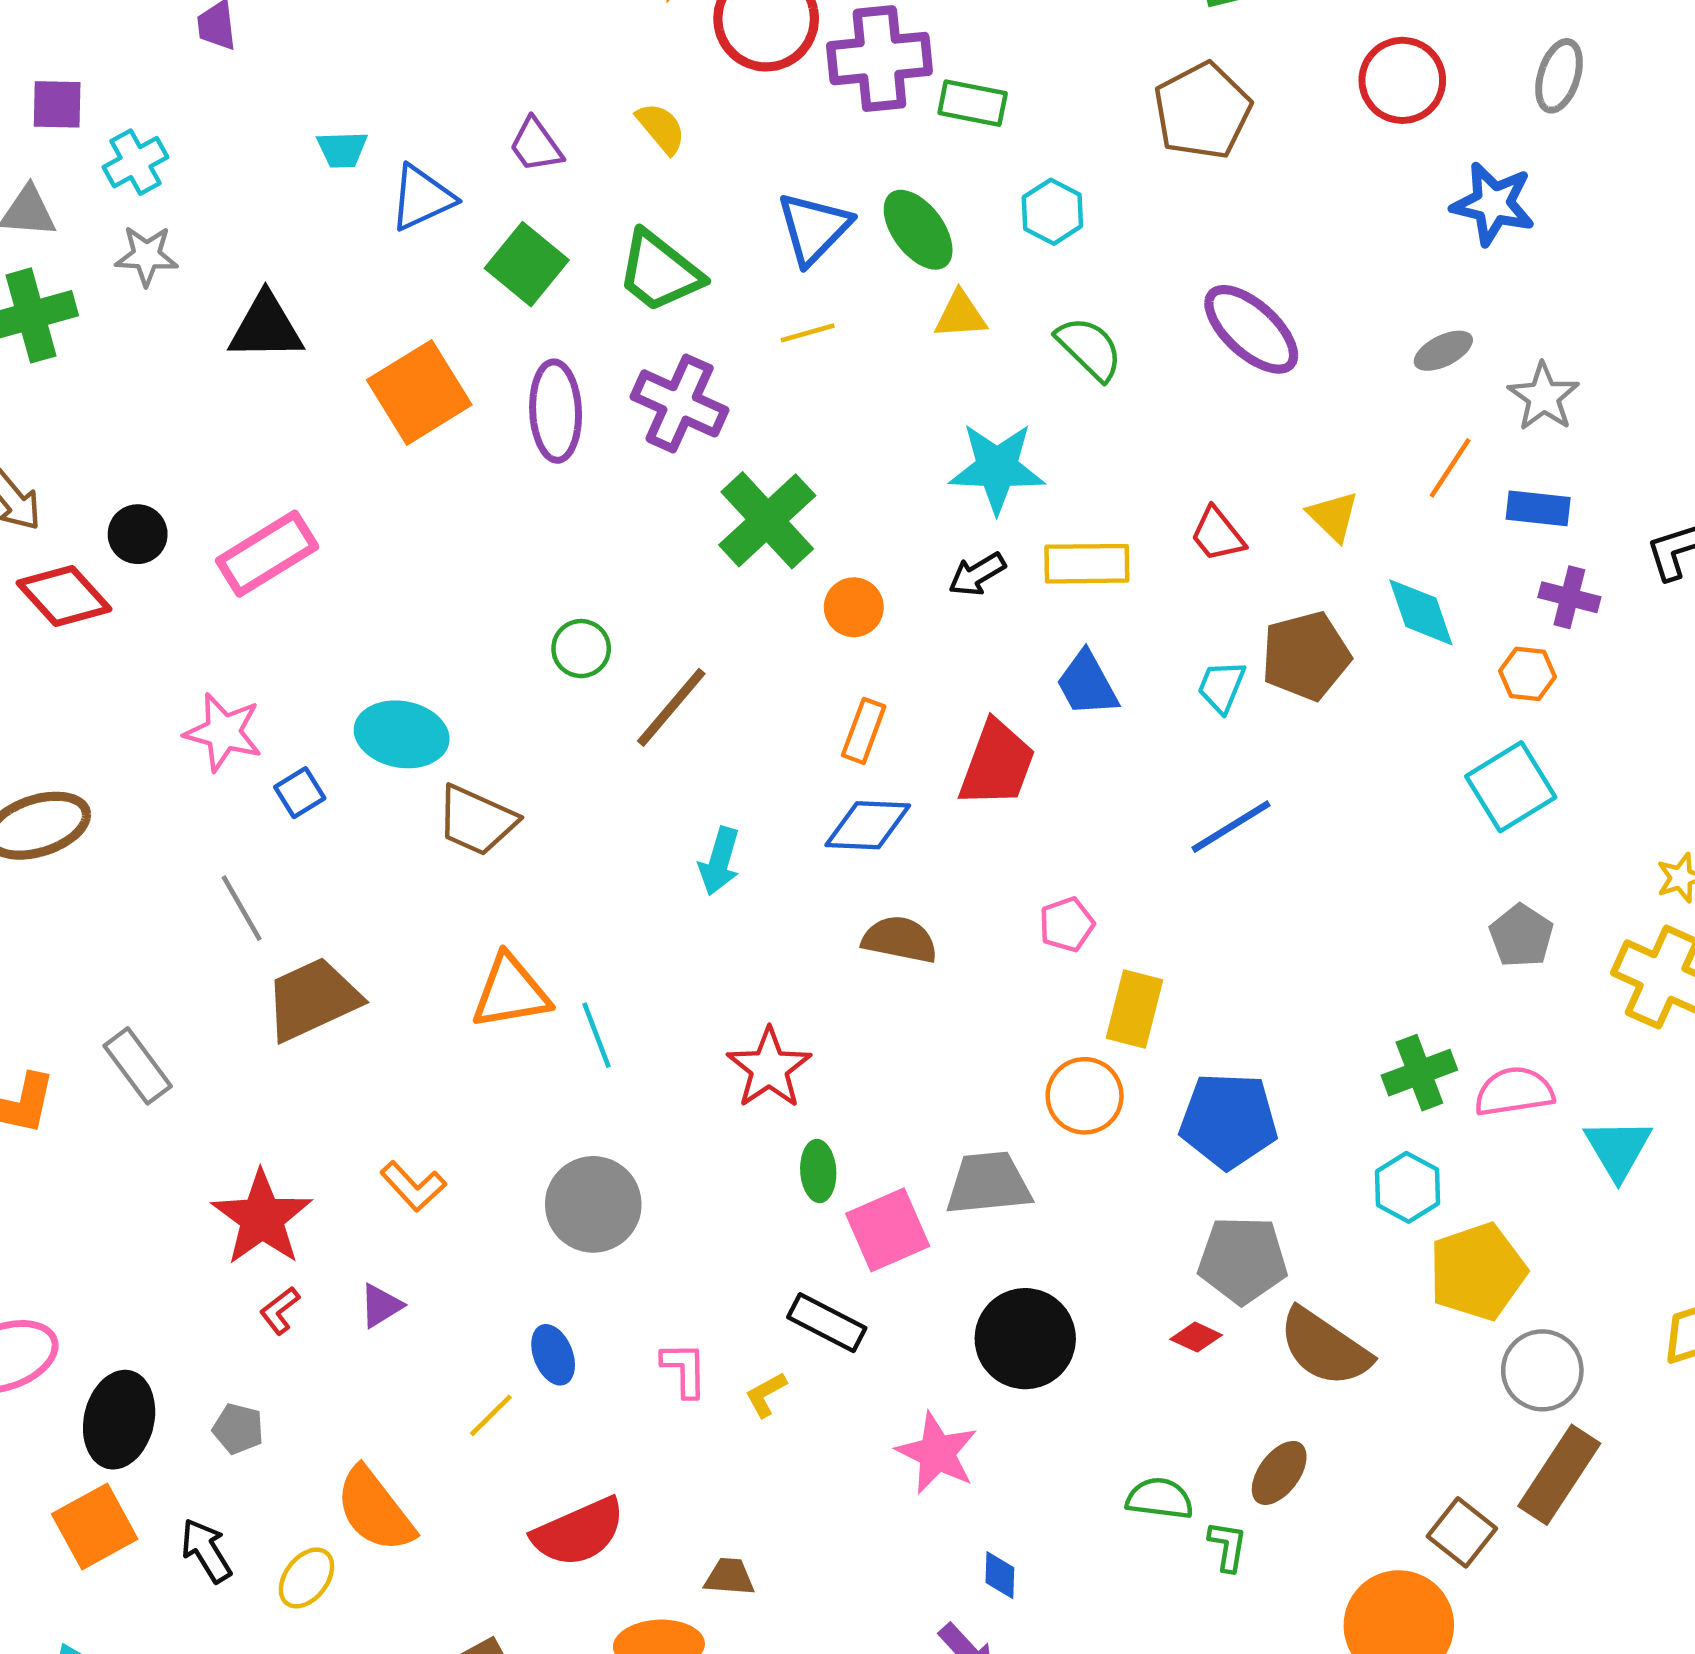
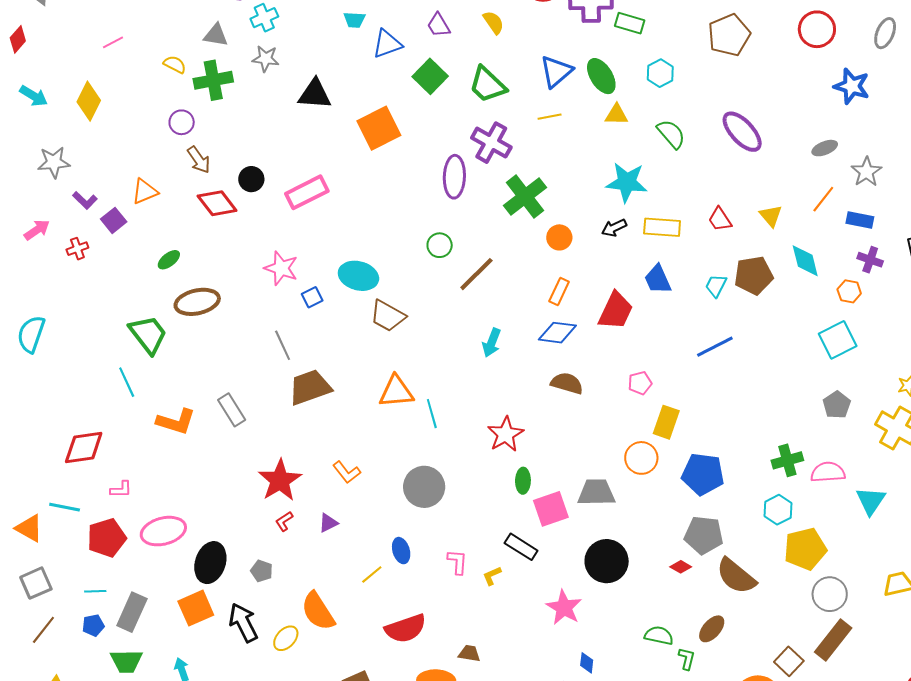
purple ellipse: (556, 411) -> (454, 177), moved
black arrow: (206, 1550) -> (243, 623), size x1.4

